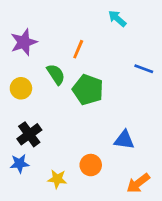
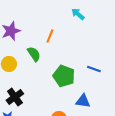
blue line: (144, 69) -> (94, 69), moved
green pentagon: (88, 90) -> (64, 76), moved

